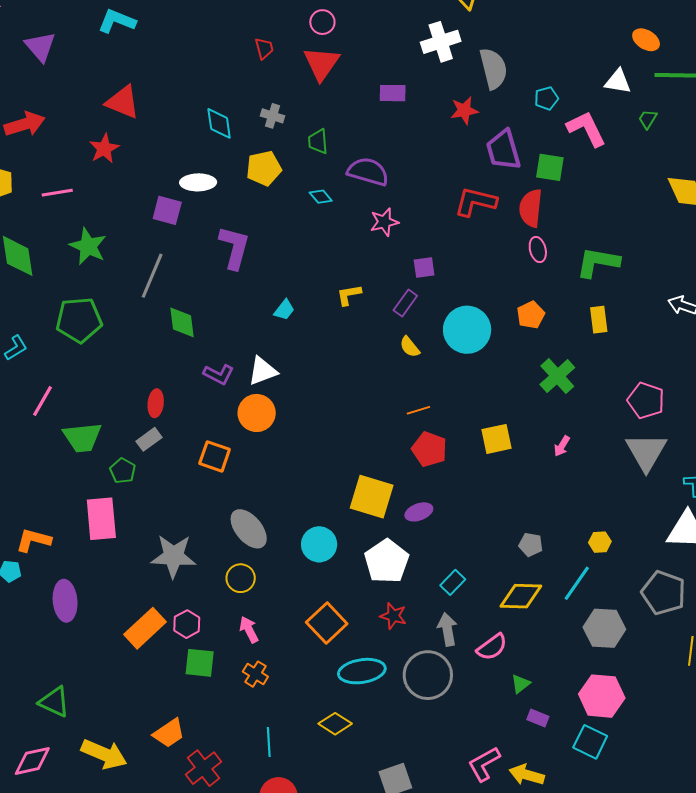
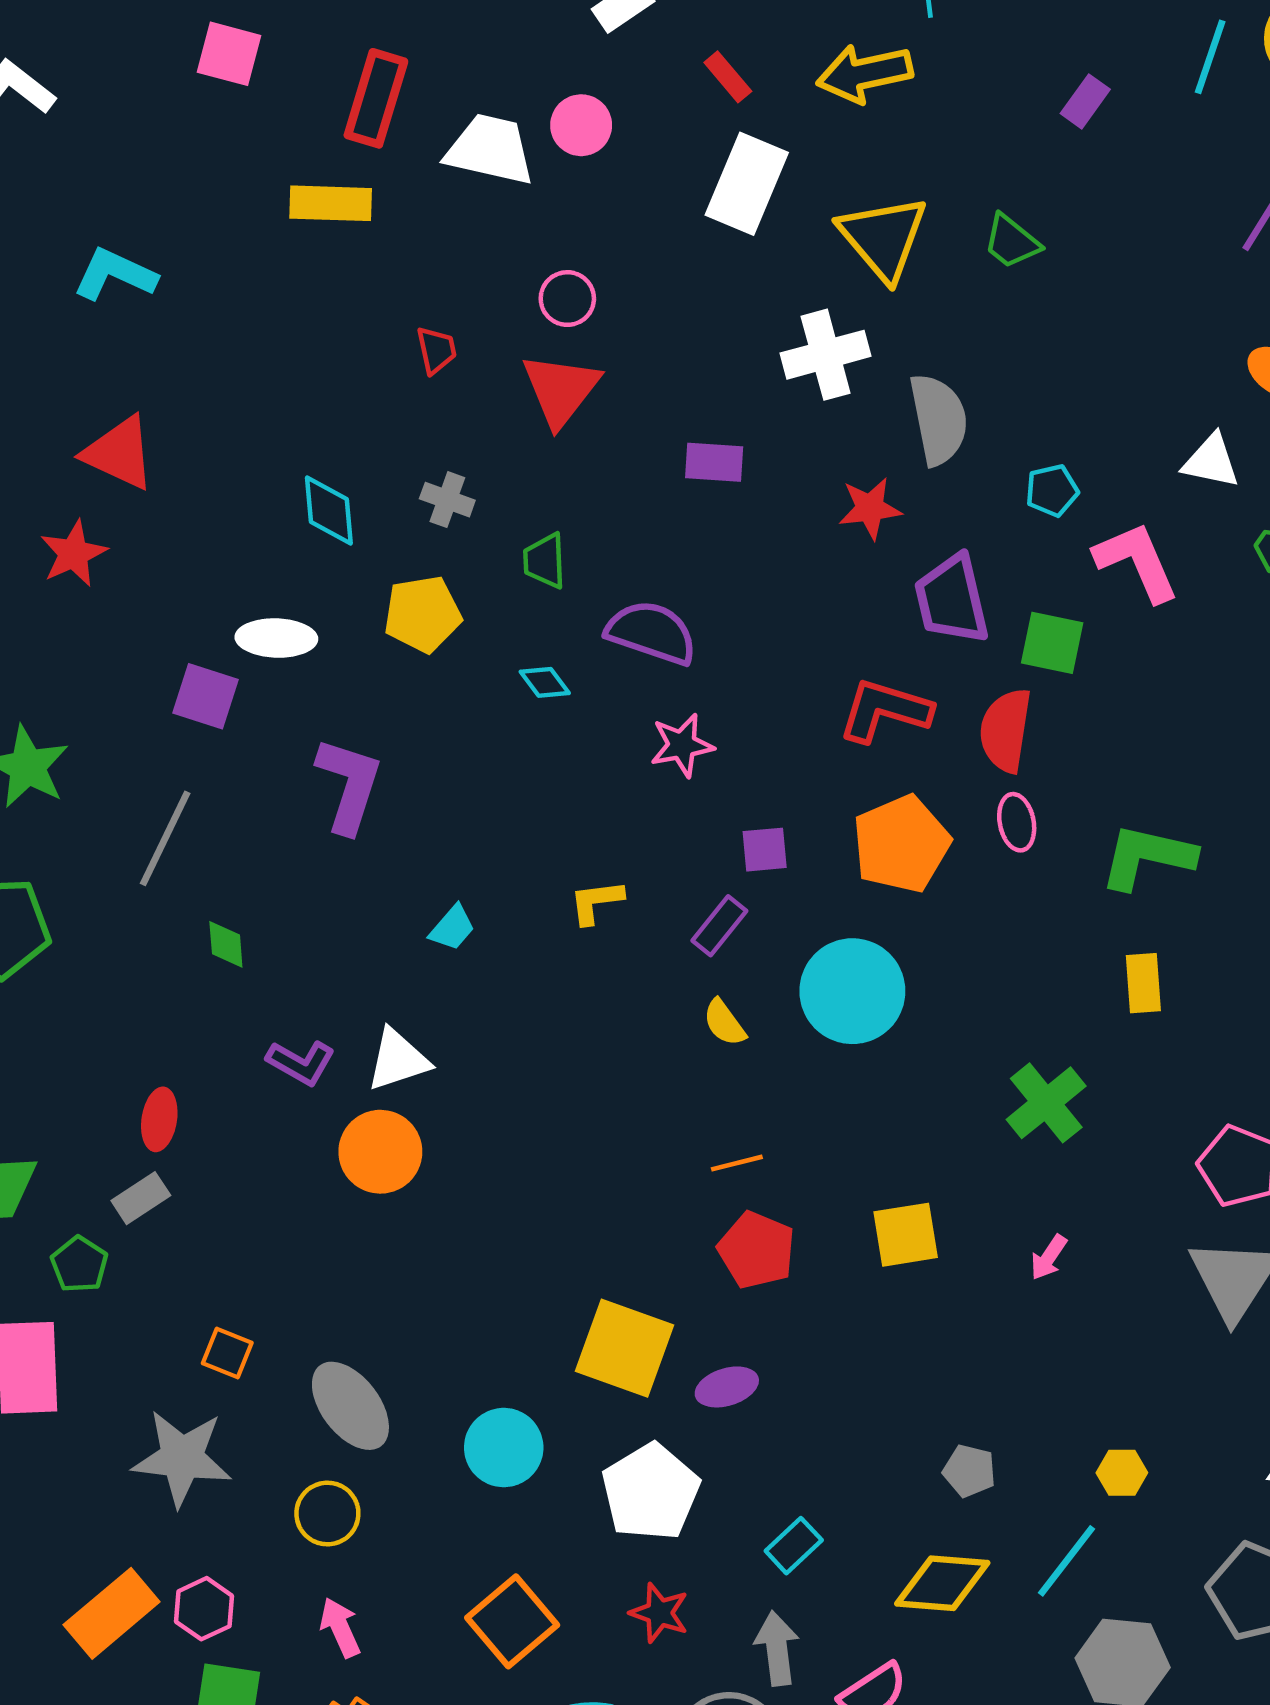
orange pentagon: (531, 315) -> (901, 844), moved, size x1.6
green diamond: (182, 322) -> (226, 944), size x0.7
orange square: (215, 456) -> (227, 1353), moved, size x0.7

